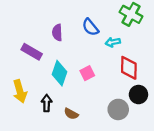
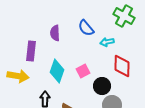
purple rectangle: (32, 52) -> (31, 51), turned 66
yellow arrow: (20, 91) -> (18, 76), moved, turned -65
black circle: (138, 95) -> (102, 86), moved

